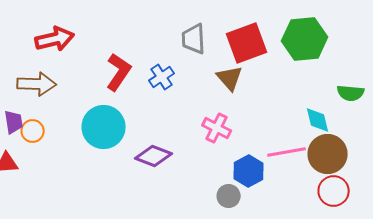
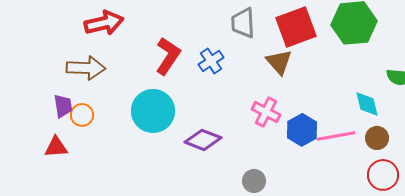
brown circle: (328, 154) -> (377, 138), size x0.6
blue hexagon: (249, 171) -> (302, 130), moved
gray circle: (229, 196) -> (254, 181), moved

